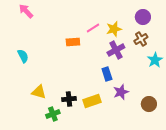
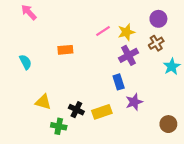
orange rectangle: (73, 42) -> (65, 50), moved
black cross: (69, 99) -> (76, 110), turned 32
brown circle: (149, 104) -> (168, 124), moved
green cross: (53, 114) -> (59, 126), turned 32

